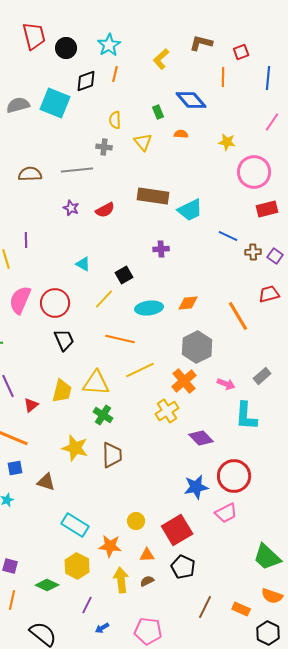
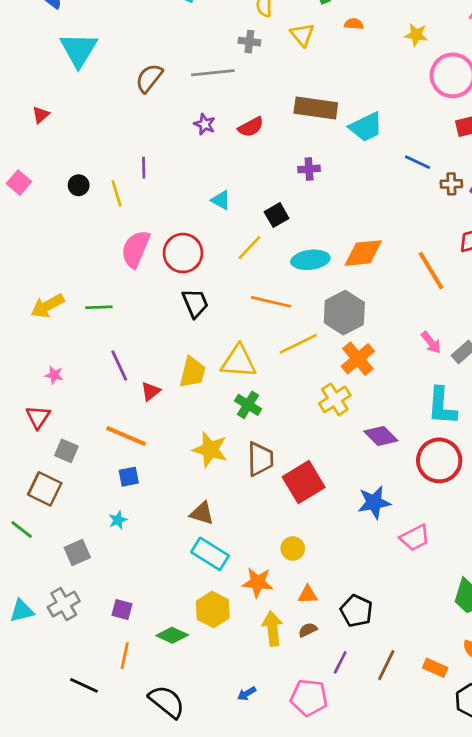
brown semicircle: (30, 174) -> (149, 78), turned -50
purple cross: (161, 249) -> (309, 169), moved
orange diamond: (188, 303) -> (363, 253), size x1.4
gray hexagon: (197, 347) -> (344, 313), moved
pink arrow: (226, 384) -> (431, 342), moved, turned 30
red circle: (234, 476) -> (439, 460), moved
brown triangle: (46, 482) -> (202, 513), moved
red square: (177, 530) -> (304, 482), moved
purple line: (87, 605) -> (340, 662), moved

